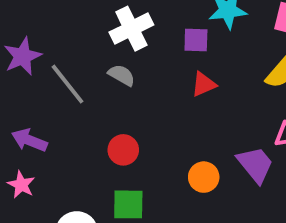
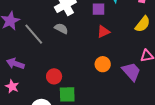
red circle: (123, 150) -> (54, 76), moved
orange circle: (204, 177) -> (103, 64), moved

